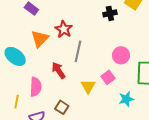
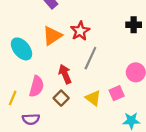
yellow triangle: (88, 86) -> (93, 98), turned -35
brown square: (62, 107) -> (61, 98), moved

